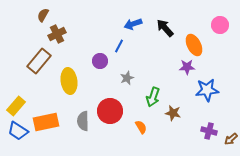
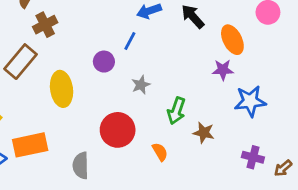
gray semicircle: (83, 121) -> (81, 165), moved

